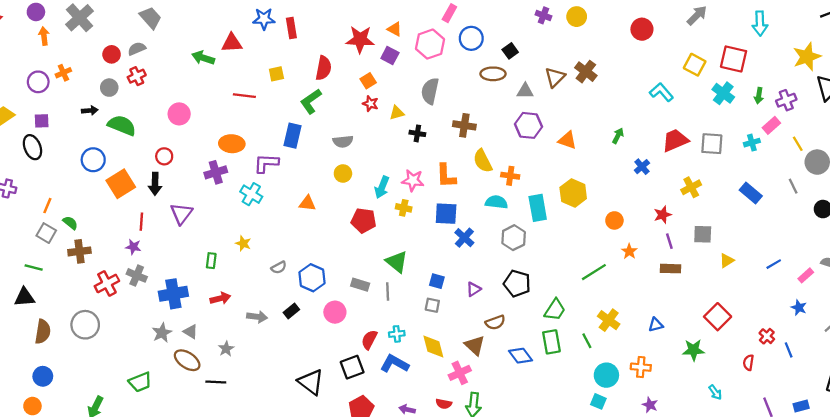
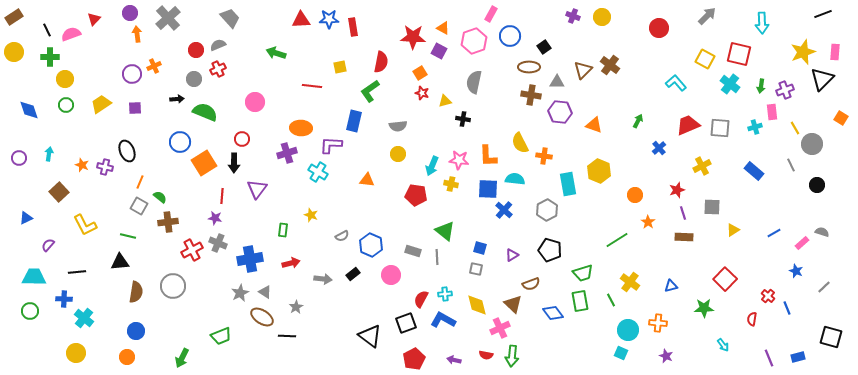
red triangle: (232, 43) -> (301, 20), moved
brown cross: (464, 125) -> (531, 95), moved
pink rectangle: (771, 125) -> (772, 112), turned -56
black ellipse: (32, 147) -> (127, 151), moved
cyan semicircle: (496, 202) -> (515, 179), moved
green trapezoid: (555, 310) -> (583, 273), turned 40

